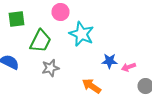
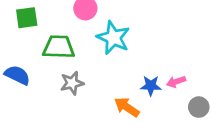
green trapezoid: (40, 41) -> (59, 47), turned -115
blue star: (110, 61) -> (151, 86), moved

